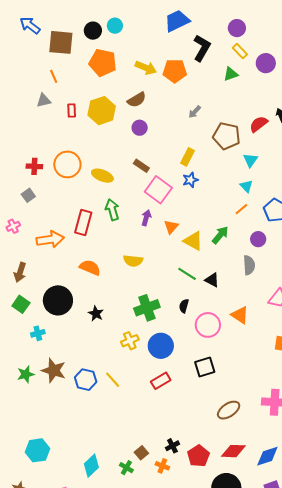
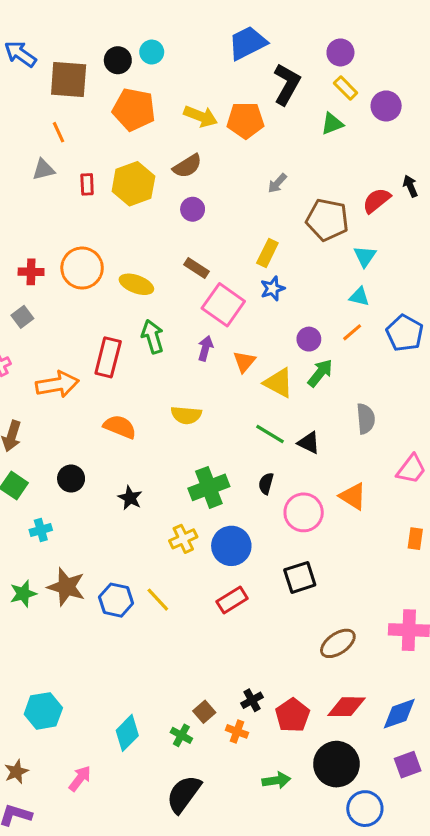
cyan triangle: (246, 186) -> (359, 297), turned -32
purple circle: (258, 239) -> (309, 339), moved
black circle: (58, 300) -> (71, 479), size x0.6

